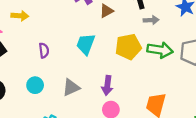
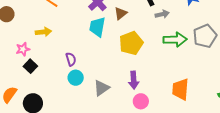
cyan trapezoid: (86, 44) -> (97, 27), moved
yellow pentagon: (128, 47) -> (131, 43), moved
cyan circle: (35, 85) -> (76, 78), moved

